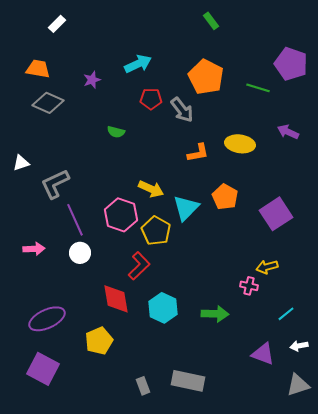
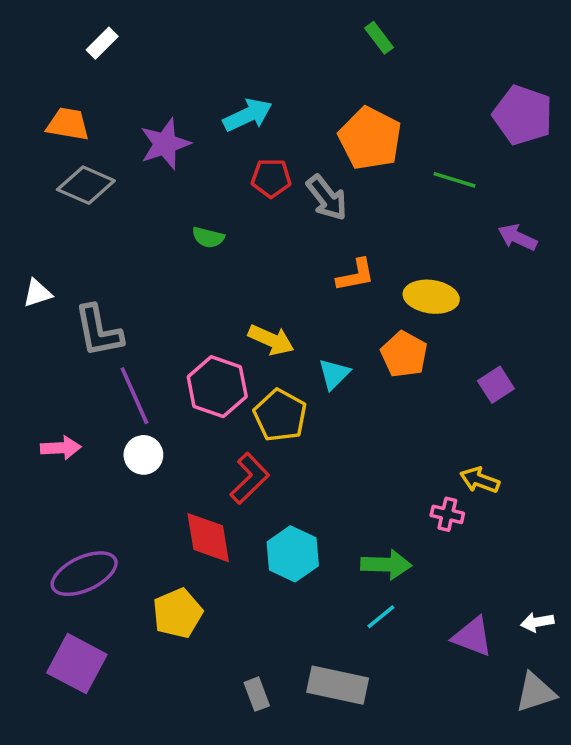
purple star: (92, 80) -> (165, 144), size x1.6
green line: (258, 88) -> (455, 180), moved
yellow ellipse: (240, 144) -> (431, 297), moved
gray L-shape: (55, 184) -> (98, 331), turned -76
cyan triangle: (186, 208) -> (334, 374), size x0.7
purple square: (276, 214) -> (496, 385), size x0.6
yellow arrow: (267, 267) -> (480, 480), turned 35
cyan line: (286, 314) -> (381, 617), moved

